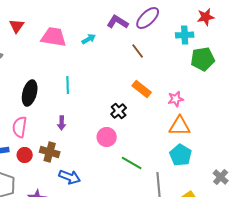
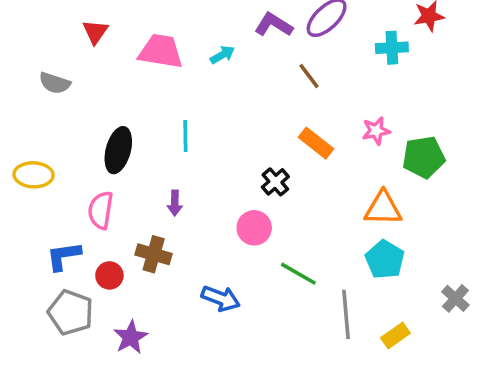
green pentagon: (203, 59) -> (424, 157), moved
pink star: (176, 99) -> (376, 131), moved
red circle: (25, 155) -> (109, 275), moved
blue arrow: (70, 177) -> (221, 298), moved

